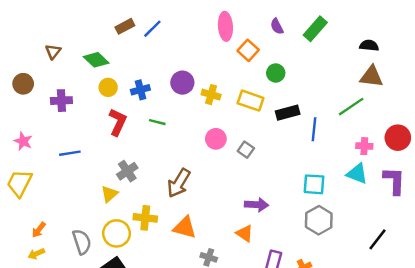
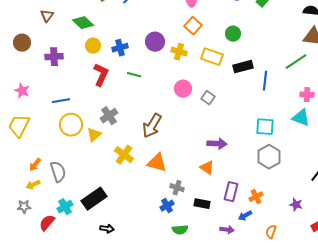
orange square: (248, 50) -> (193, 26), moved
yellow cross: (145, 218) -> (124, 155), turned 30
yellow circle: (117, 233) -> (71, 125), moved
gray semicircle: (82, 242) -> (58, 172), moved

